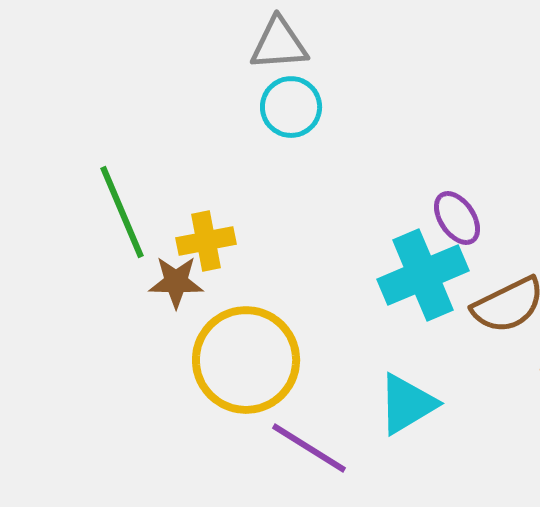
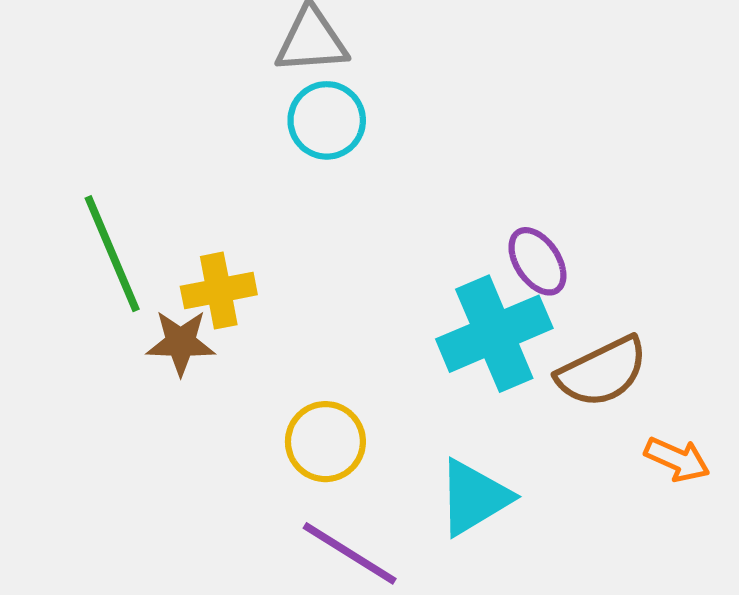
yellow circle: (246, 360) -> (325, 442), moved, size x0.6

